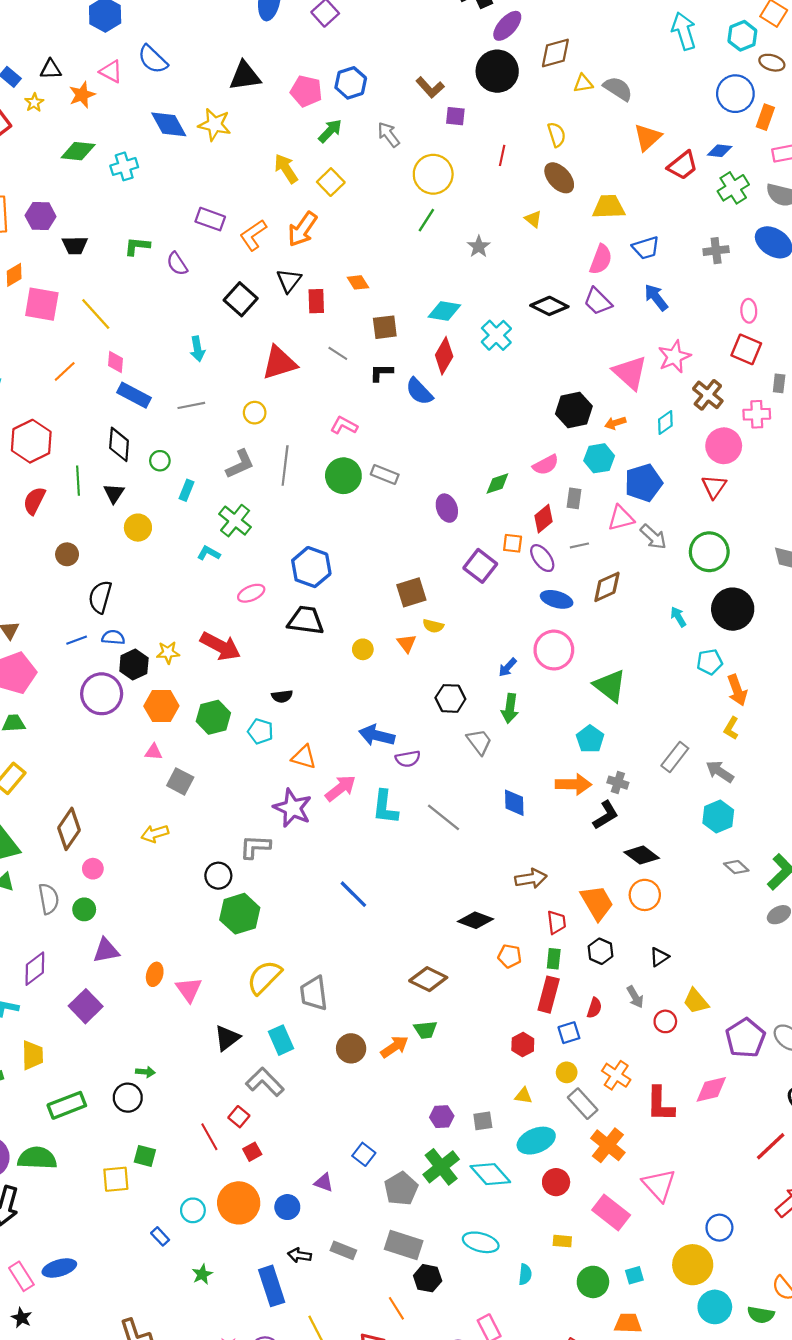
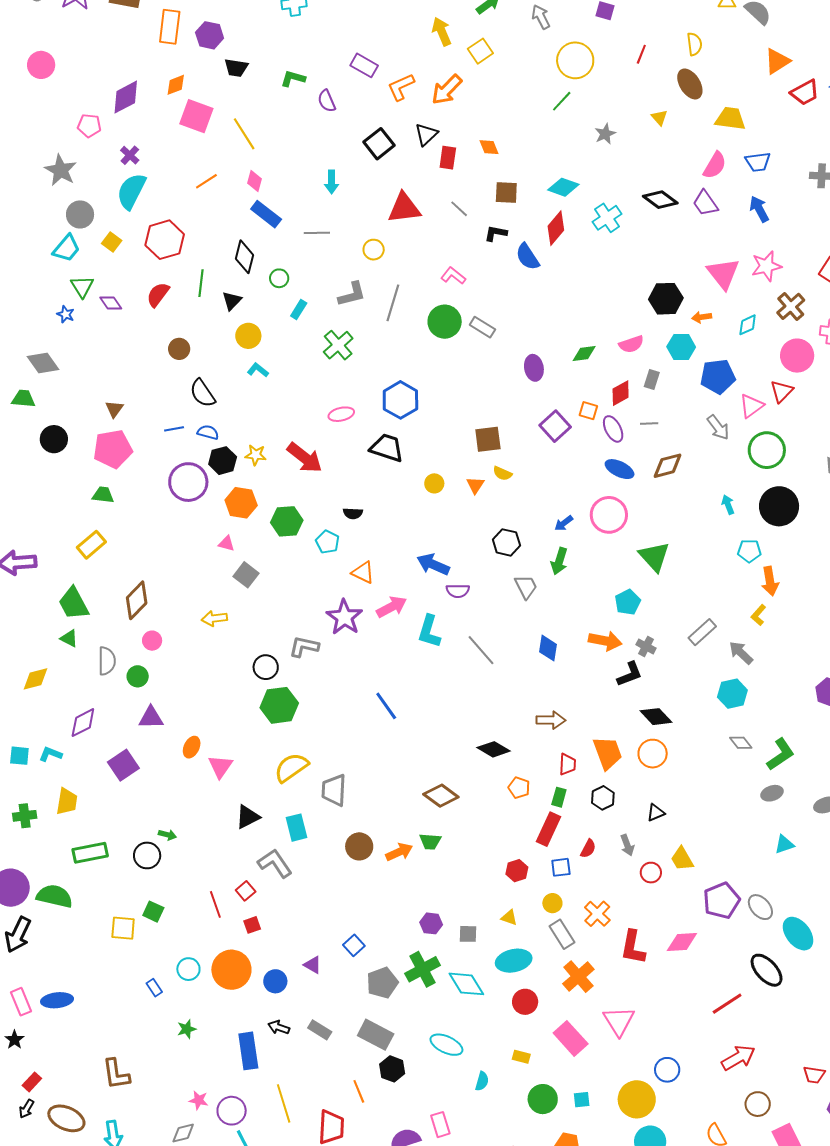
pink triangle: (621, 518) -> (751, 406), moved, turned -32
cyan L-shape: (209, 553) -> (258, 370), moved
black semicircle: (100, 597) -> (203, 393), turned -60

